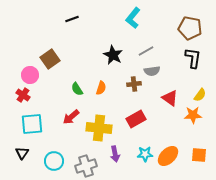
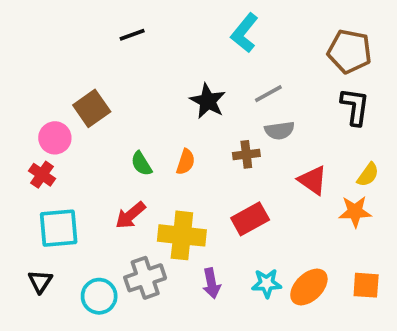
gray cross: (86, 166) -> (145, 278), moved

